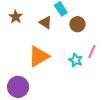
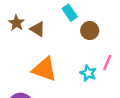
brown triangle: (46, 22) -> (38, 29), moved
orange triangle: (39, 56) -> (44, 69), turned 50

